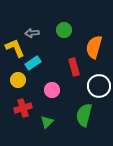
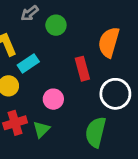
green circle: (64, 30) -> (56, 25), moved
gray arrow: (32, 33) -> (30, 13), moved, turned -32
green triangle: (47, 122) -> (41, 129), moved

